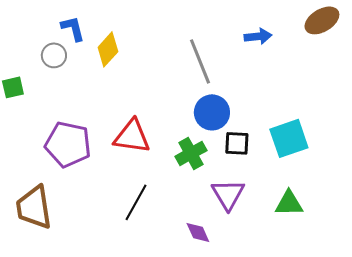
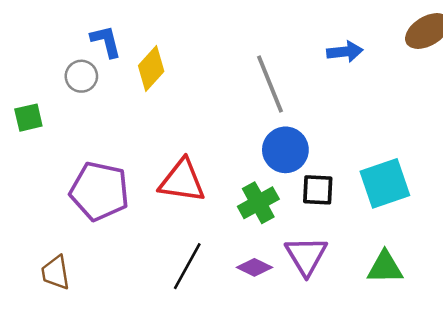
brown trapezoid: (34, 207) -> (56, 273), size x0.6
purple diamond: (198, 232) -> (254, 267), moved, turned -40

